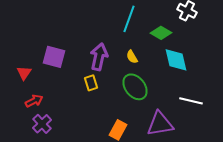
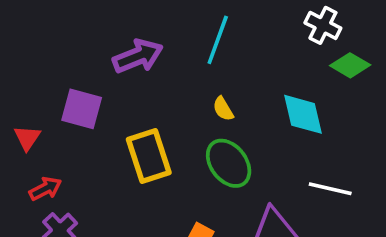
green diamond: (161, 33) -> (350, 65), moved
purple arrow: (99, 57) -> (138, 56), moved, turned 56
yellow rectangle: (91, 83) -> (149, 156), size x1.8

